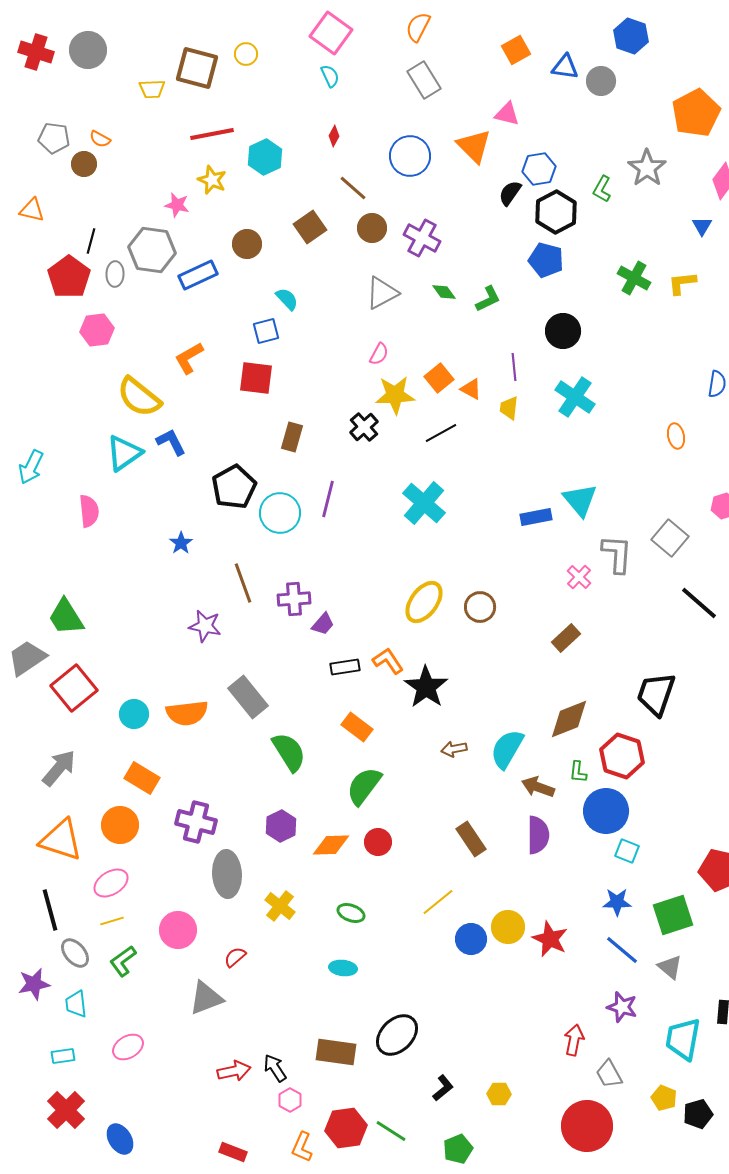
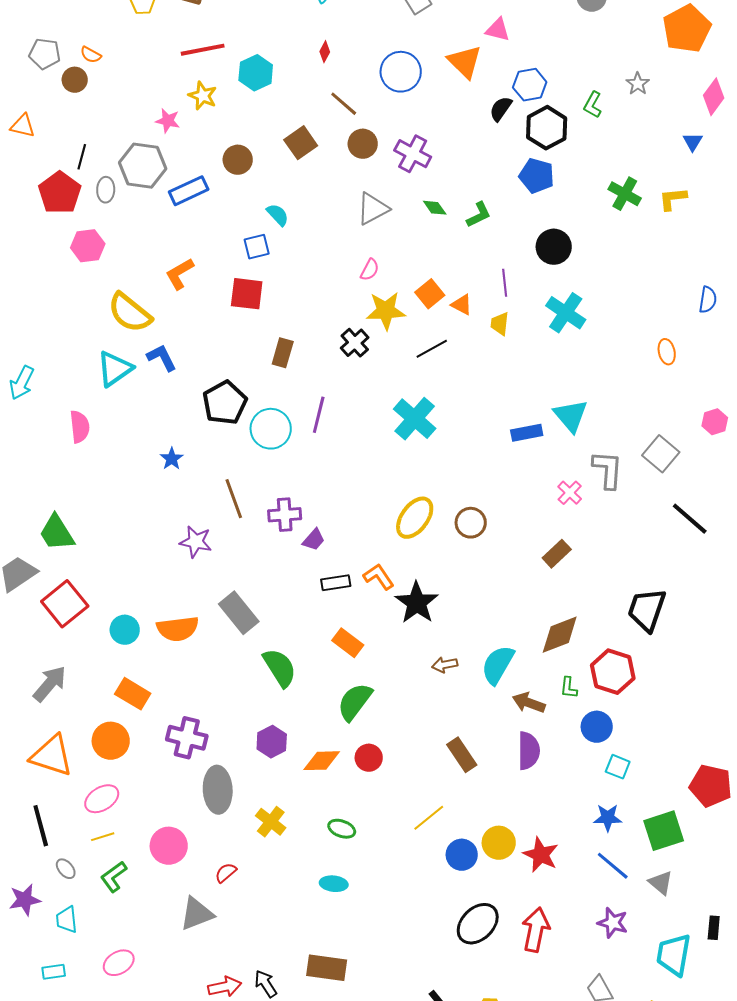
gray star: (647, 168) -> (638, 84), size x0.6
blue circle: (606, 811) -> (597, 727), size x0.7
gray ellipse: (75, 953) -> (66, 869), size x0.7
black ellipse: (397, 1035) -> (478, 924), moved
red arrow: (574, 1040) -> (536, 930), moved, size x1.4

